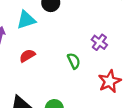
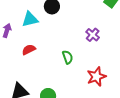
purple cross: (99, 42) -> (93, 35), moved

